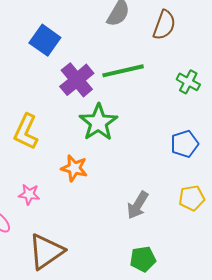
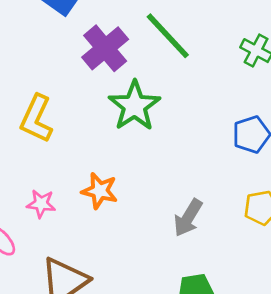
green line: (123, 71) -> (168, 36), turned 60
orange star: (74, 168) -> (100, 191), moved

